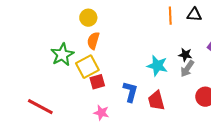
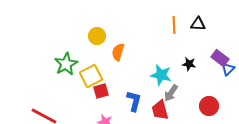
yellow circle: (88, 18) -> (97, 36), moved
orange semicircle: (93, 41) -> (118, 52), moved
gray arrow: (187, 69) -> (171, 93), moved

